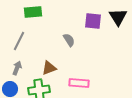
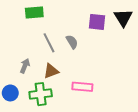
gray line: (19, 41) -> (49, 43), moved, turned -54
gray arrow: (17, 68) -> (25, 66), moved

